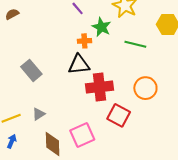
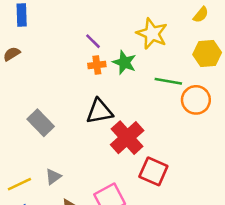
orange cross: (84, 41) -> (97, 65), moved
red cross: (99, 87) -> (127, 138), turned -32
orange circle: (145, 88) -> (196, 100), moved

